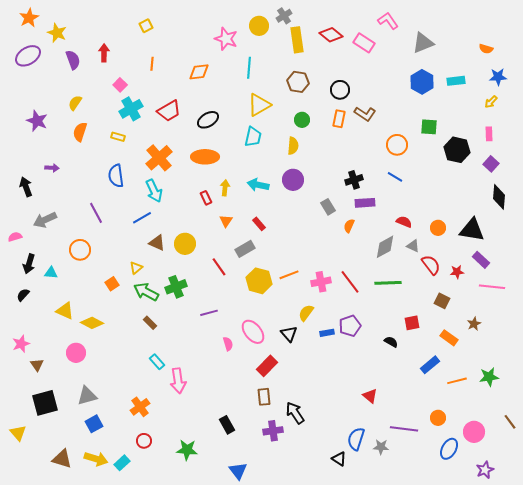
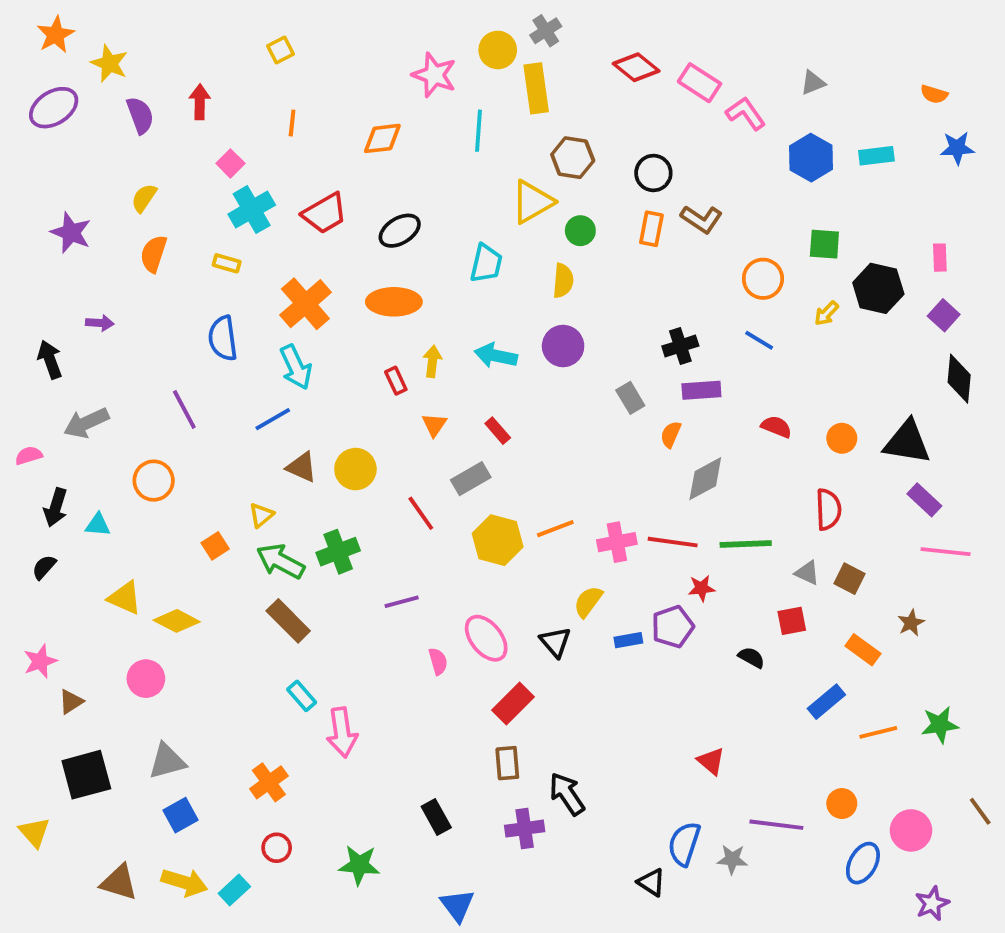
pink L-shape: (388, 21) -> (746, 113), moved
yellow rectangle: (297, 40) -> (536, 88), moved
gray triangle: (423, 43) -> (813, 83), size x0.6
yellow arrow: (491, 102) -> (826, 313), moved
yellow triangle: (259, 105) -> (532, 202), moved
gray triangle: (413, 246) -> (807, 573), moved
gray diamond: (385, 247) -> (705, 479), moved
red semicircle: (431, 265) -> (828, 509), turned 35
red star: (457, 272) -> (701, 588), moved
red line: (350, 282) -> (673, 542), turned -45
brown rectangle: (150, 323) -> (288, 621), size x1.6
brown triangle: (37, 365) -> (71, 702), turned 32

